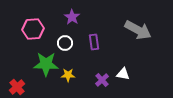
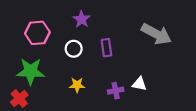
green star: (46, 64) -> (31, 71), moved
purple cross: (102, 80) -> (116, 91), turned 32

